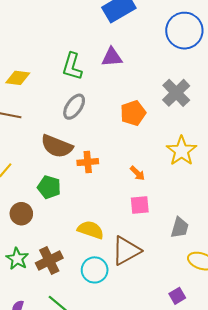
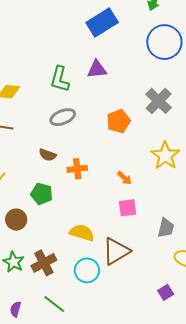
gray ellipse: (74, 107) -> (63, 117), turned 35
brown semicircle: (57, 146) -> (48, 155), size x0.6

